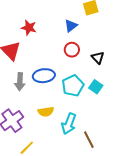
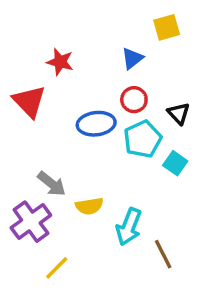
blue ellipse: (44, 76) -> (96, 124), moved
gray arrow: (20, 82) -> (52, 184), moved, turned -54
cyan pentagon: (73, 86) -> (143, 139), moved

